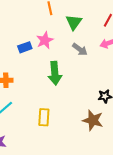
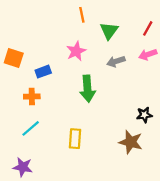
blue rectangle: (25, 47) -> (43, 72), moved
gray arrow: (80, 49) -> (116, 61), turned 126

